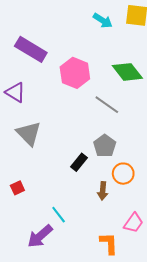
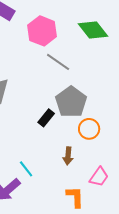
gray line: (107, 105) -> (58, 62), moved
gray pentagon: (105, 146) -> (71, 102), size x1.4
brown arrow: (103, 191) -> (68, 156), moved

